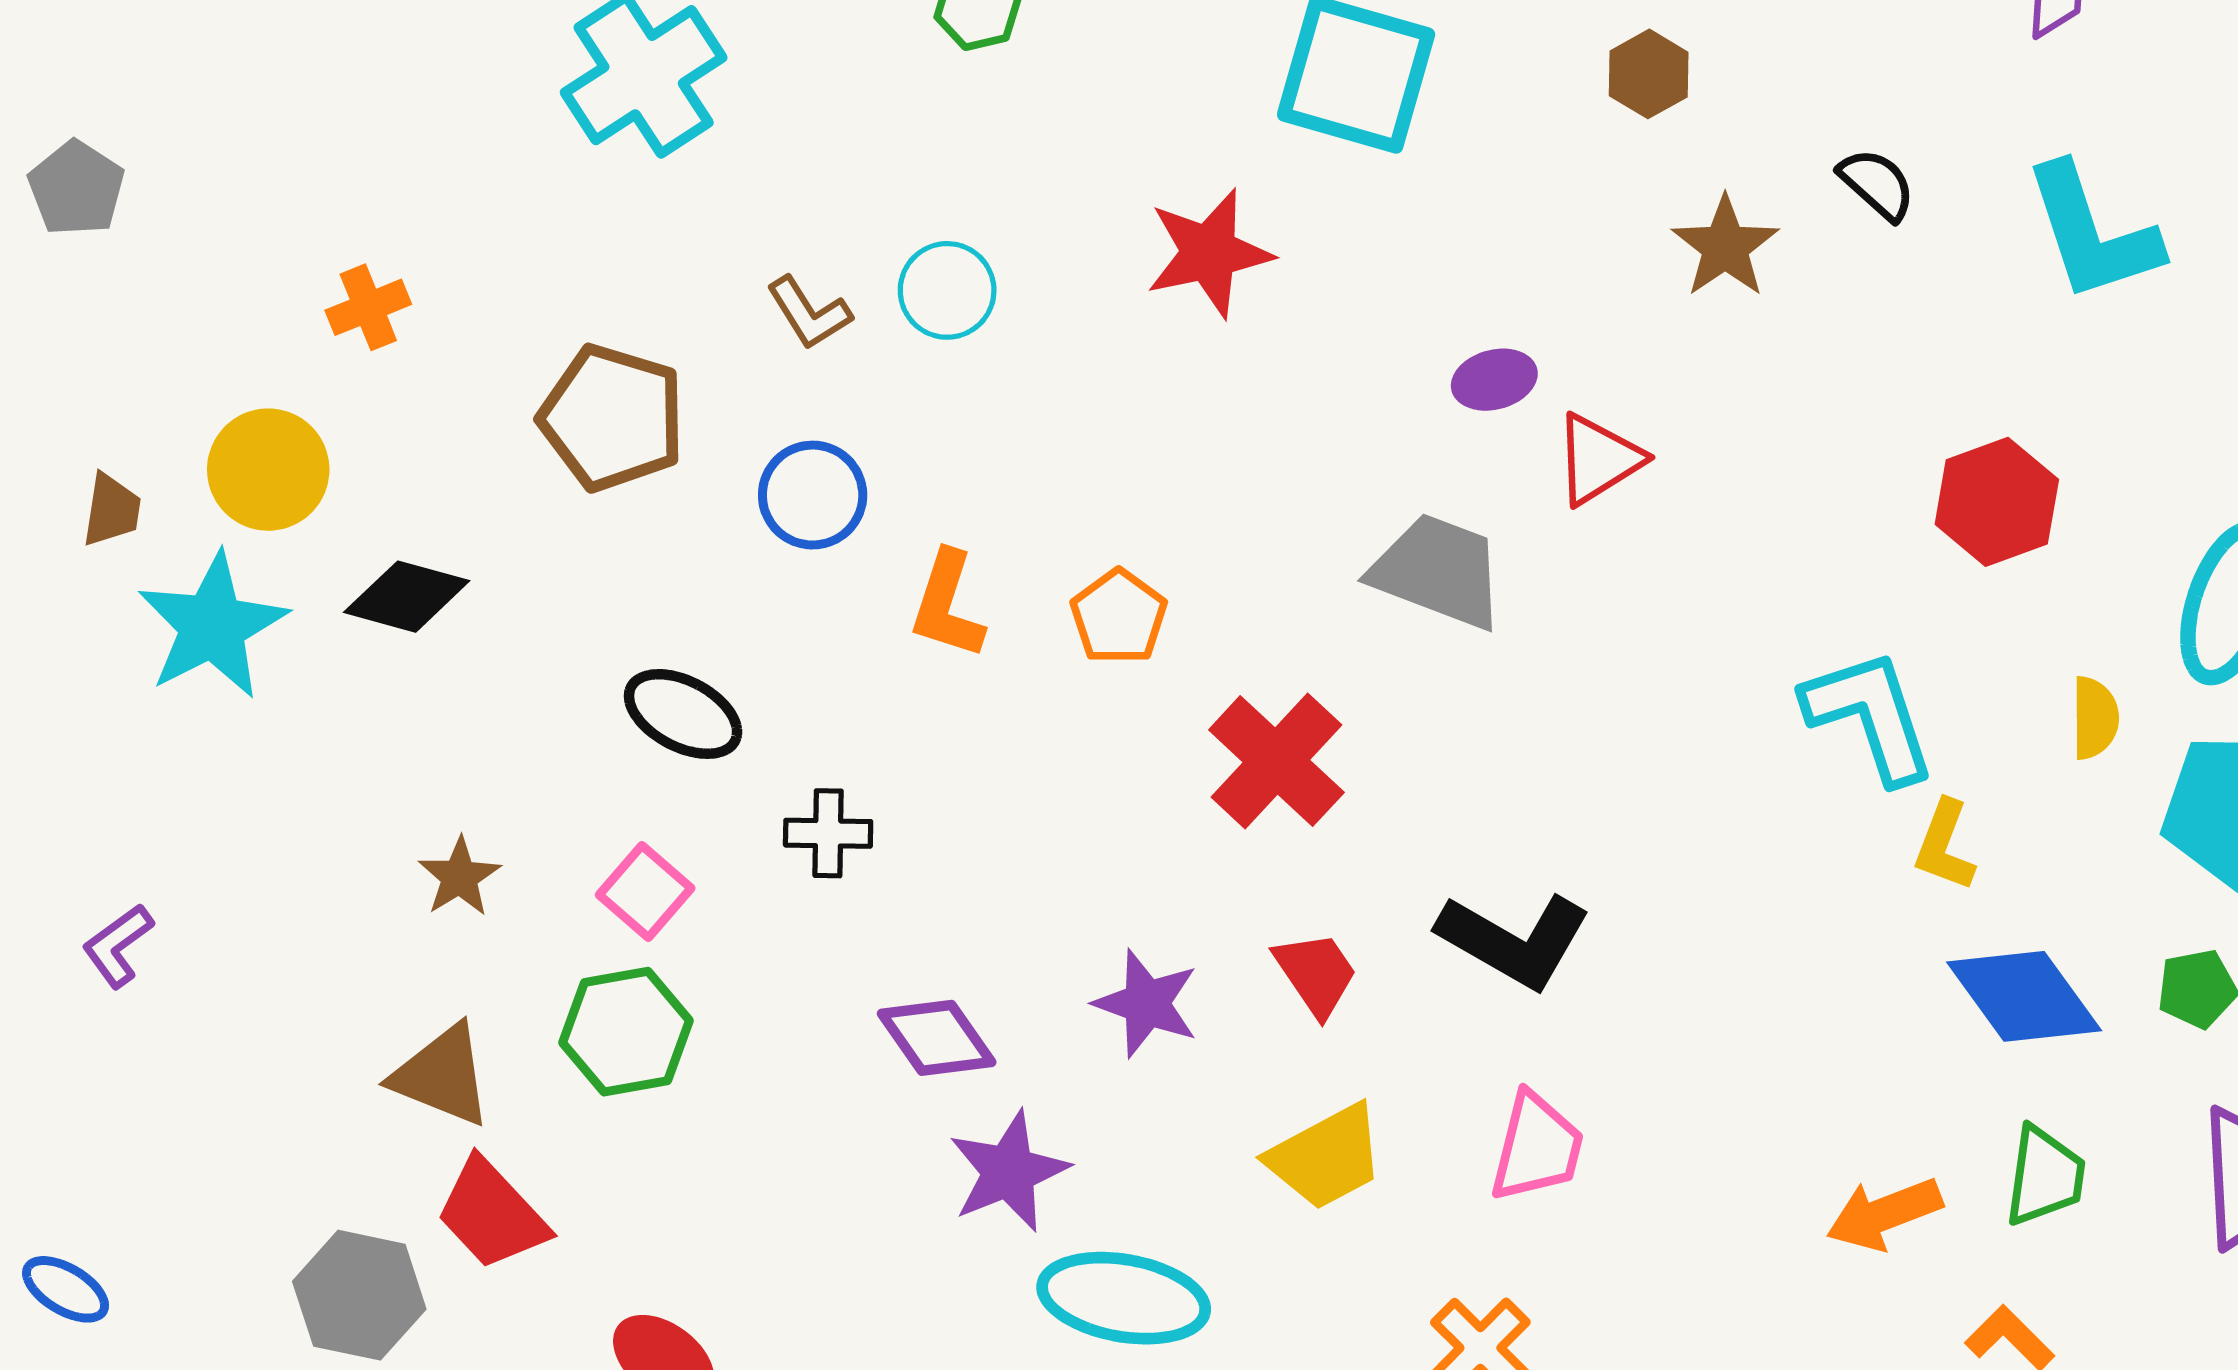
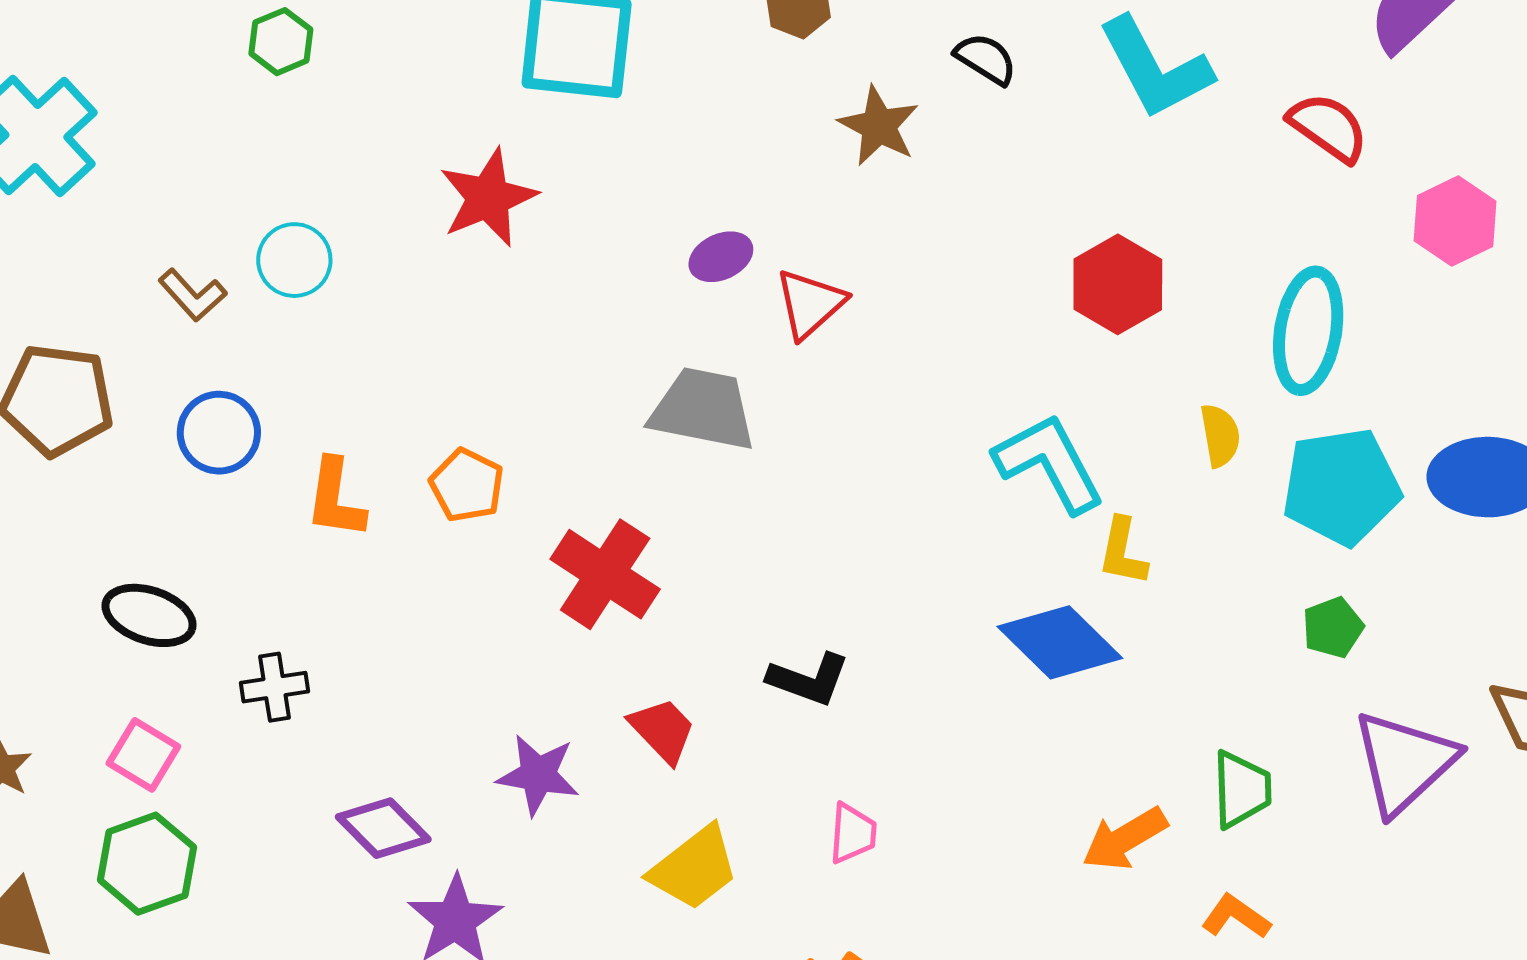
black L-shape: (1514, 940) -> (809, 679), size x0.7
blue diamond: (2024, 996) -> (1060, 642), moved
pink trapezoid: (1537, 1147) -> (853, 833), size x0.7

